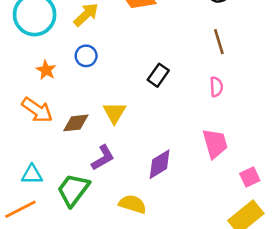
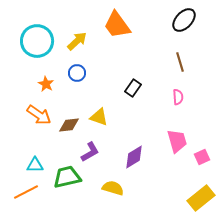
yellow triangle: (114, 113) -> (99, 117), turned -42
pink square: (250, 177) -> (202, 157), moved
green trapezoid: (73, 190) -> (67, 177), turned 40

